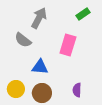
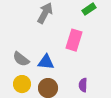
gray semicircle: (23, 40) -> (21, 59), moved

